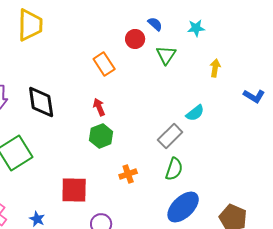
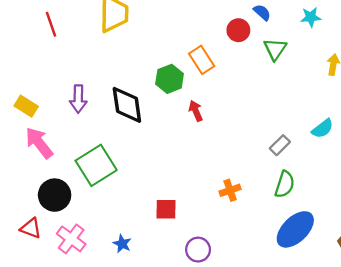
cyan semicircle: (195, 113) -> (323, 129), moved
green hexagon: (101, 136) -> (170, 79), moved
gray rectangle: (170, 136) -> (280, 145), size x0.7
red square: (74, 190) -> (166, 209), size x0.7

